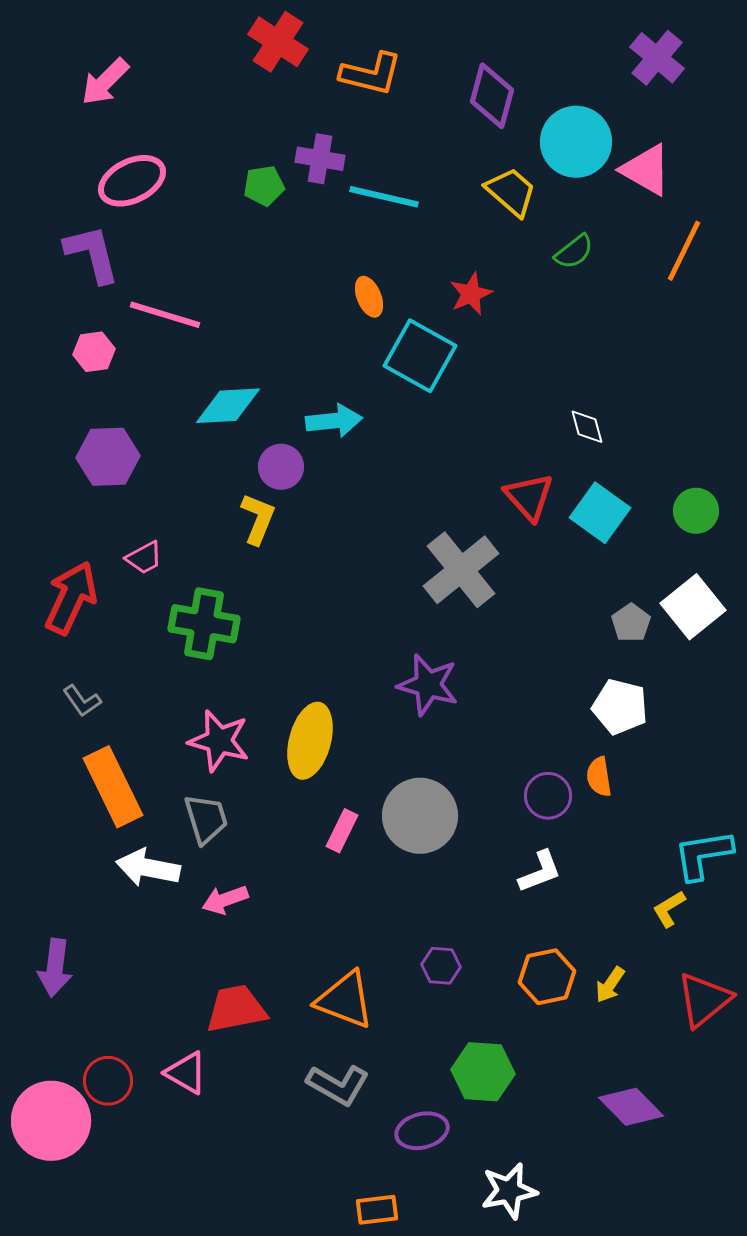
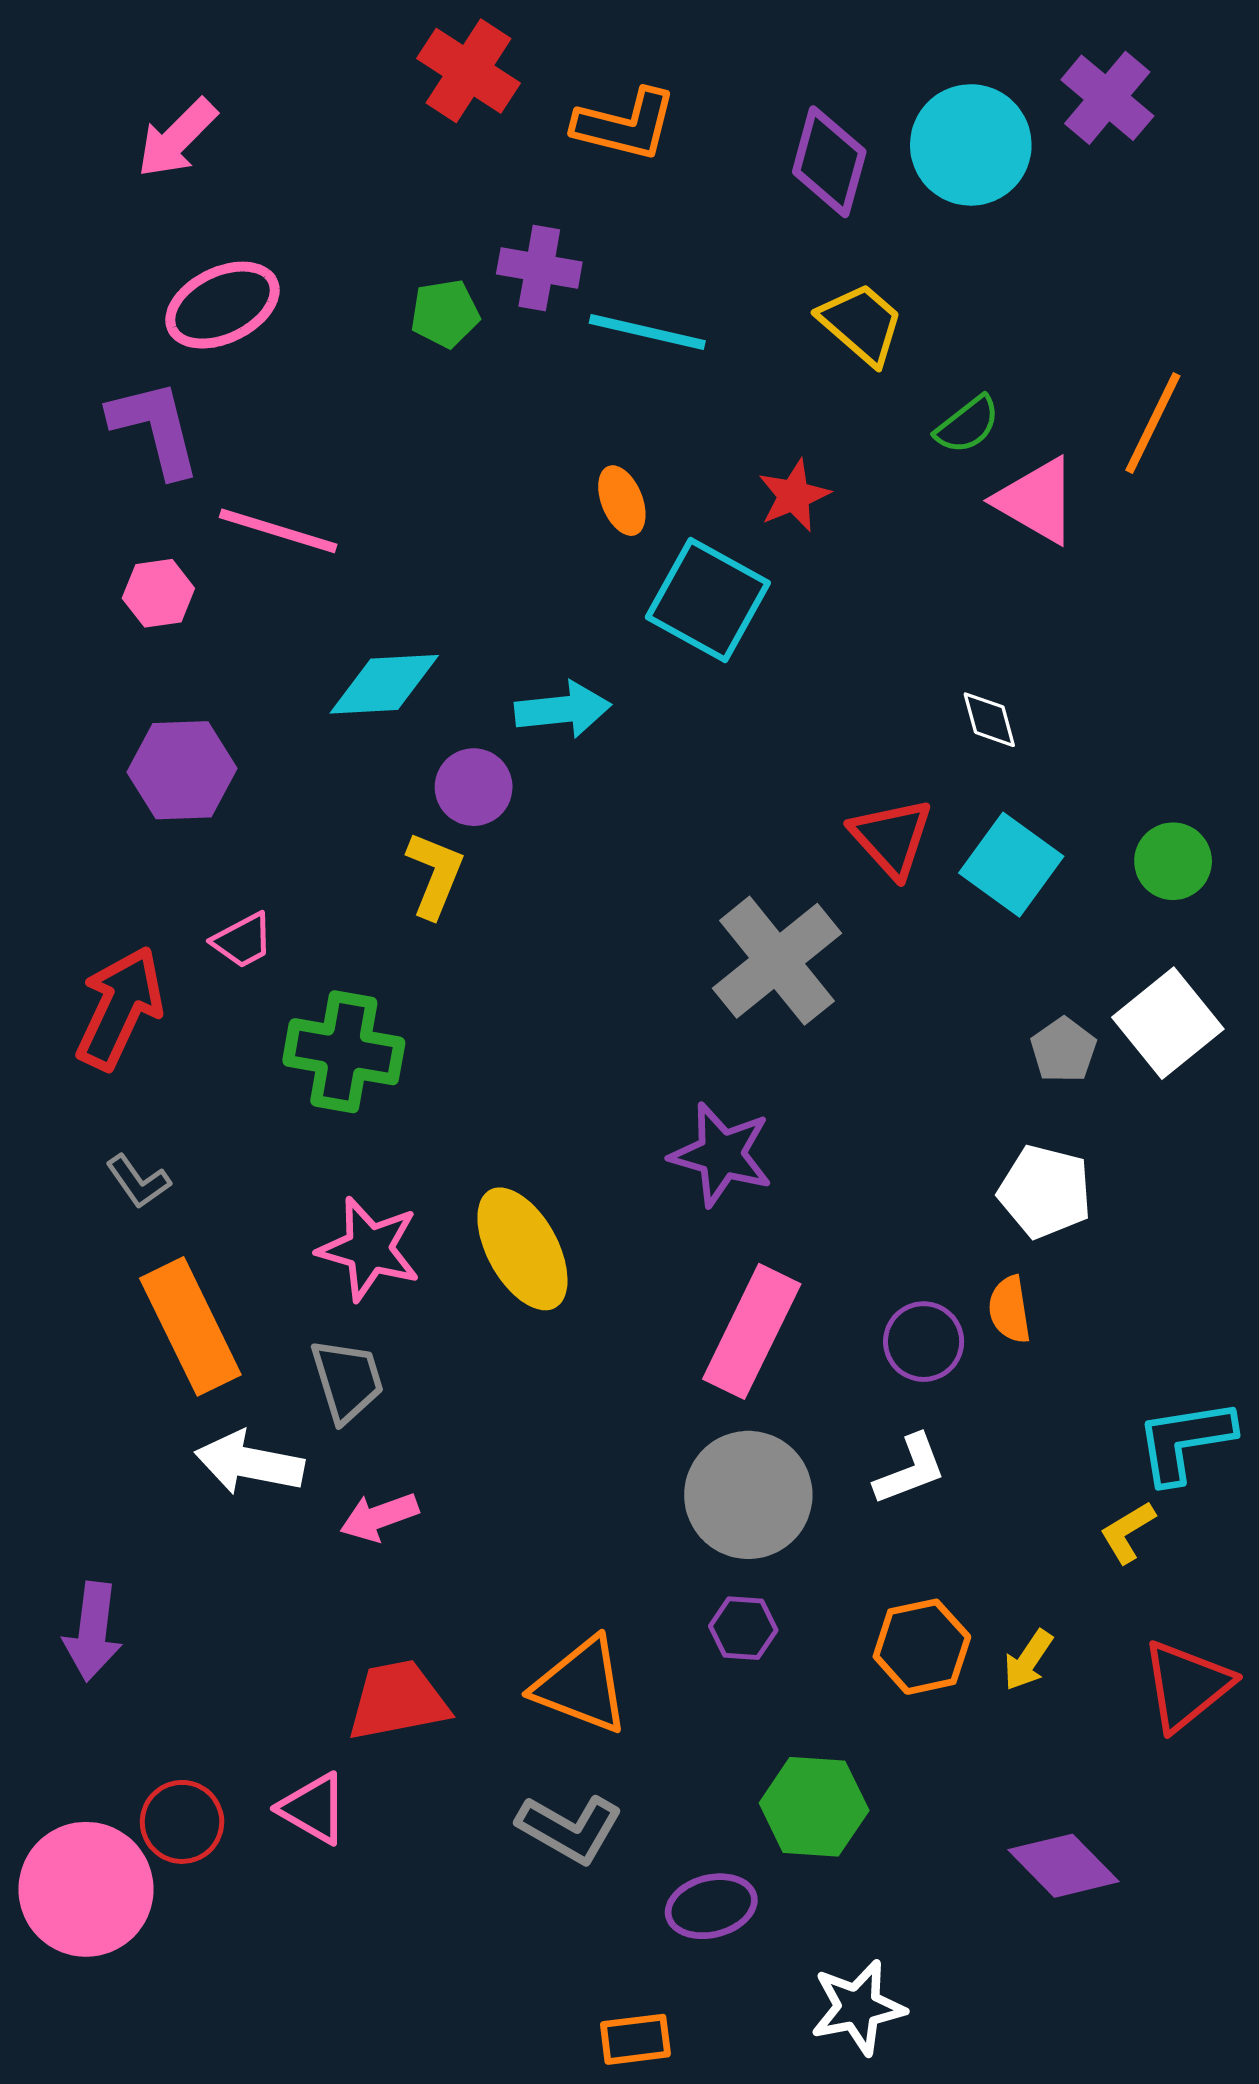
cyan circle: (576, 142) -> (971, 145), moved
pink triangle: (646, 170) -> (1037, 501), moved
yellow ellipse: (310, 741) -> (522, 1249), turned -44
gray circle: (420, 816) -> (748, 1495), moved
pink rectangle: (342, 831) -> (752, 1331), moved, size x1.8

